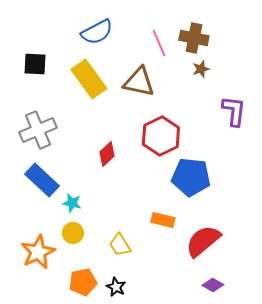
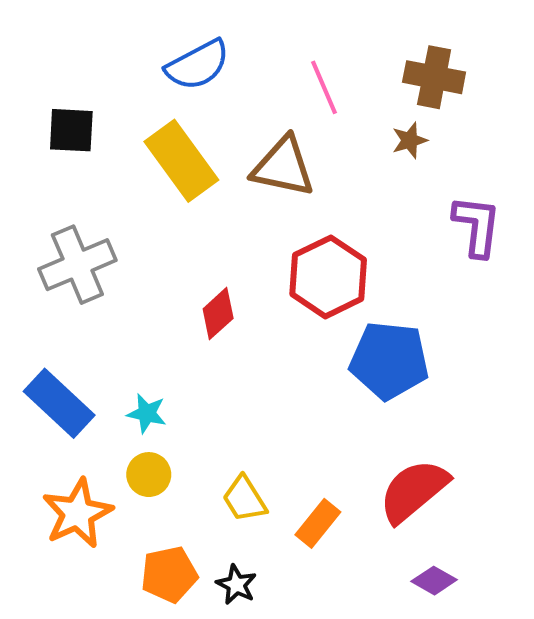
brown cross: (194, 38) -> (434, 77), moved
blue rectangle: (42, 180) -> (59, 403), moved
orange rectangle: (163, 220) -> (318, 523), moved, turned -65

